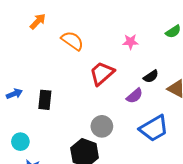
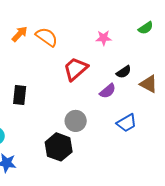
orange arrow: (38, 21) -> (20, 34), moved
blue trapezoid: (154, 128) -> (127, 123), size x0.7

